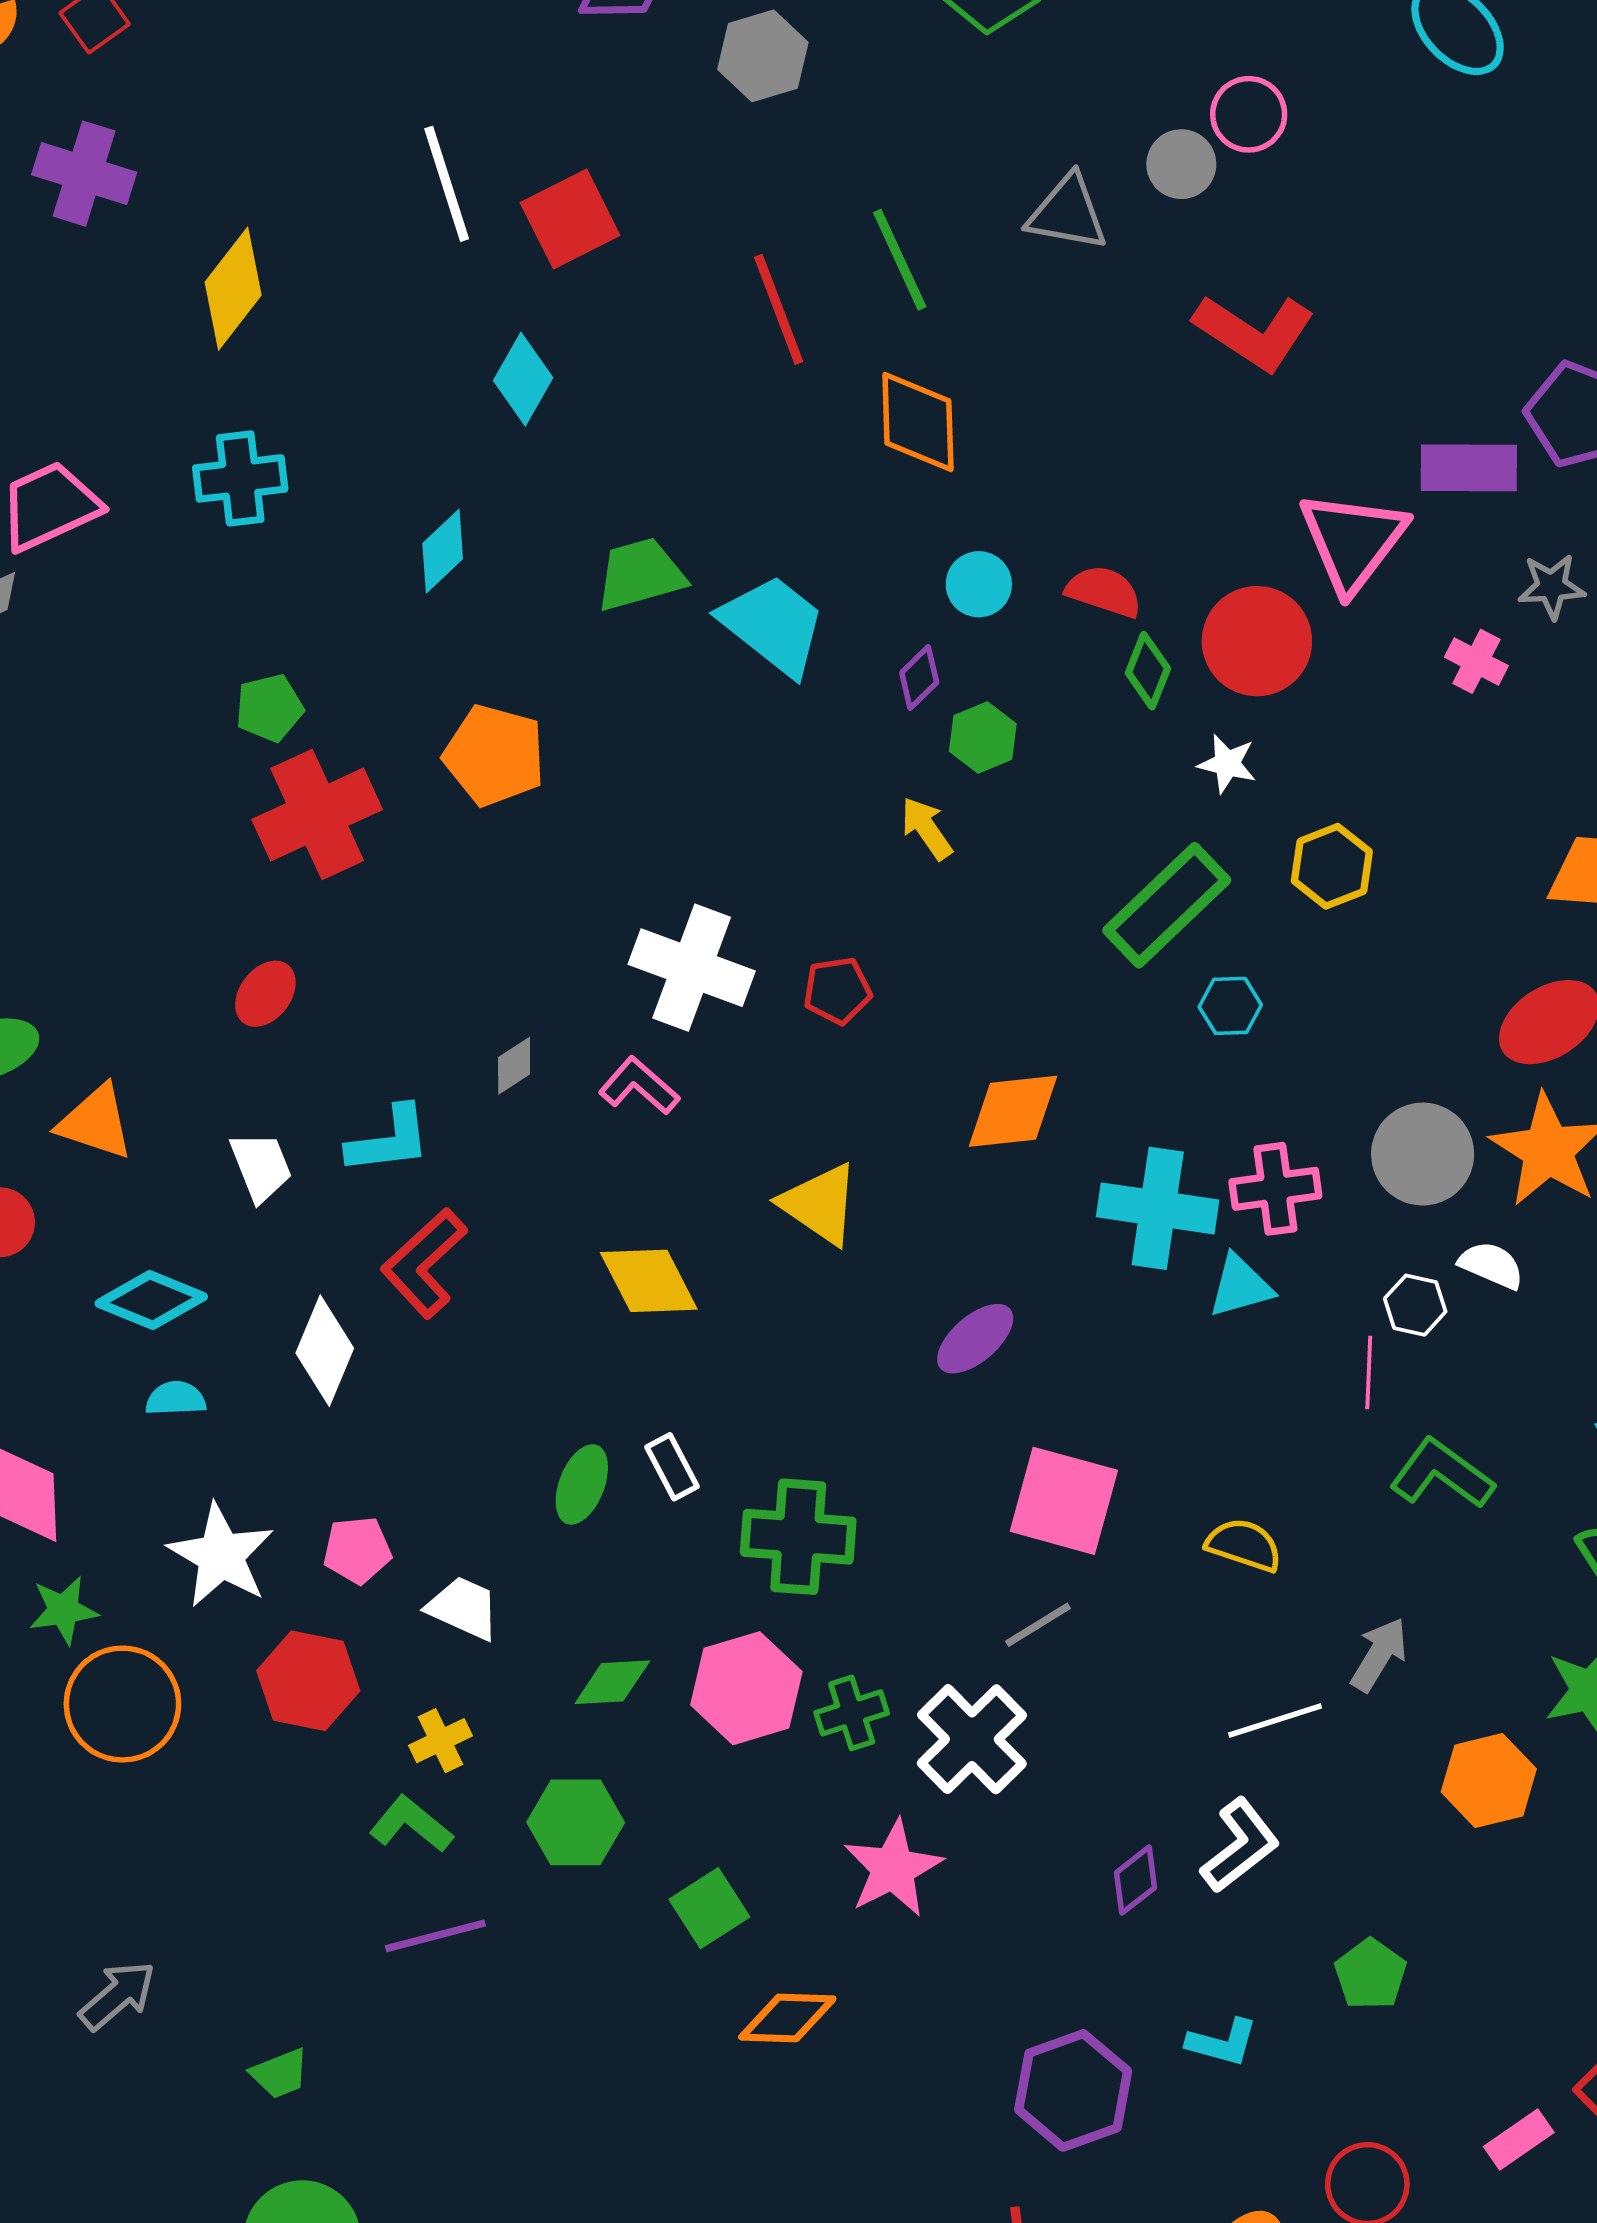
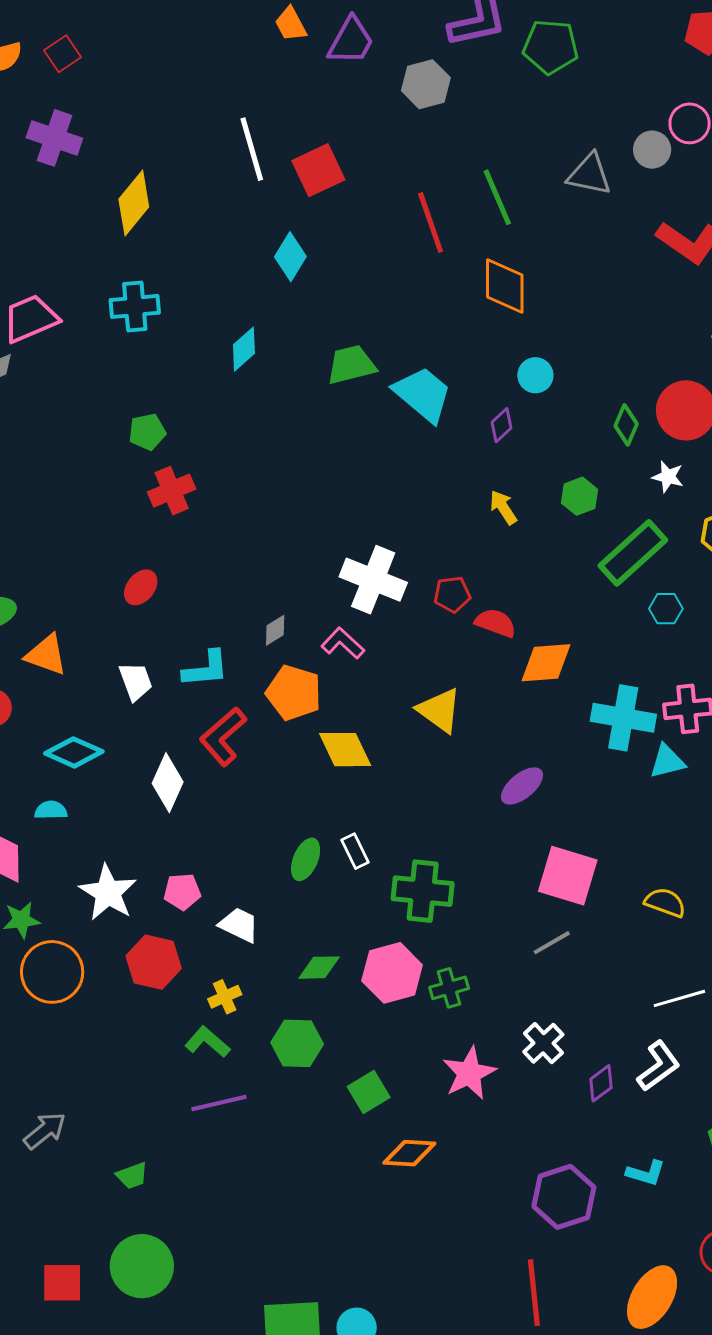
red semicircle: (1104, 591) -> (495, 623), moved
green hexagon: (983, 737) -> (580, 496), moved
orange pentagon: (494, 755) -> (294, 693), moved
red cross: (317, 814) -> (172, 491), size x0.7
cyan semicircle: (176, 1399) -> (51, 810), moved
white cross: (972, 1739) -> (543, 1043), moved, size x0.7

